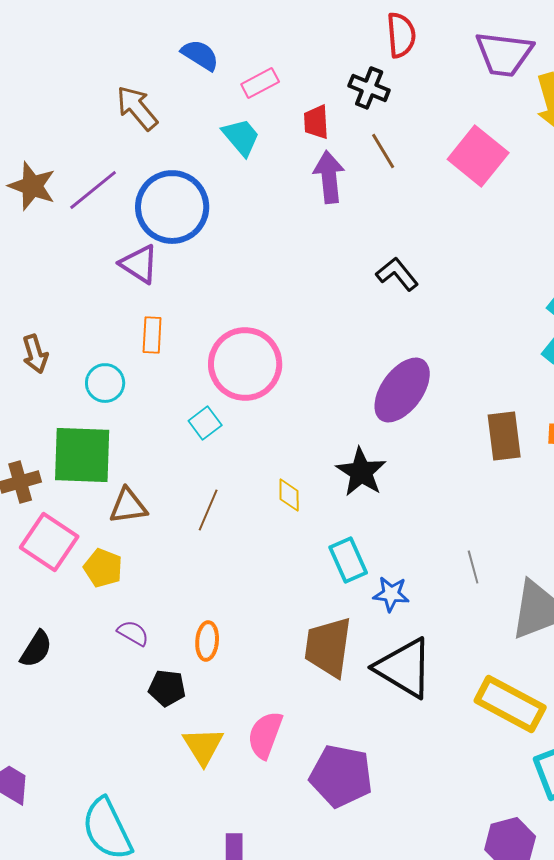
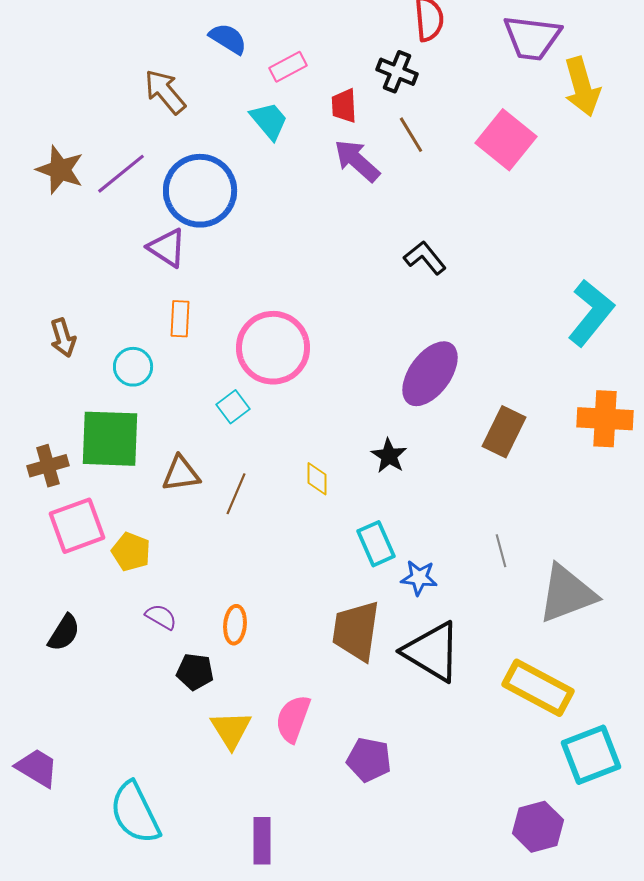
purple arrow: (329, 177) -> (357, 161), turned -42
brown rectangle: (504, 436) -> (504, 432), moved, turned 33
black star: (361, 472) -> (389, 456), size x0.7
brown triangle: (128, 506) -> (181, 474), moved
pink square: (49, 542) -> (77, 526), turned 36
purple pentagon: (341, 776) -> (369, 760), size x0.7

